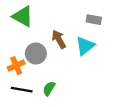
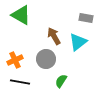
gray circle: (36, 54) -> (46, 59), moved
green semicircle: (49, 88) -> (61, 81), moved

